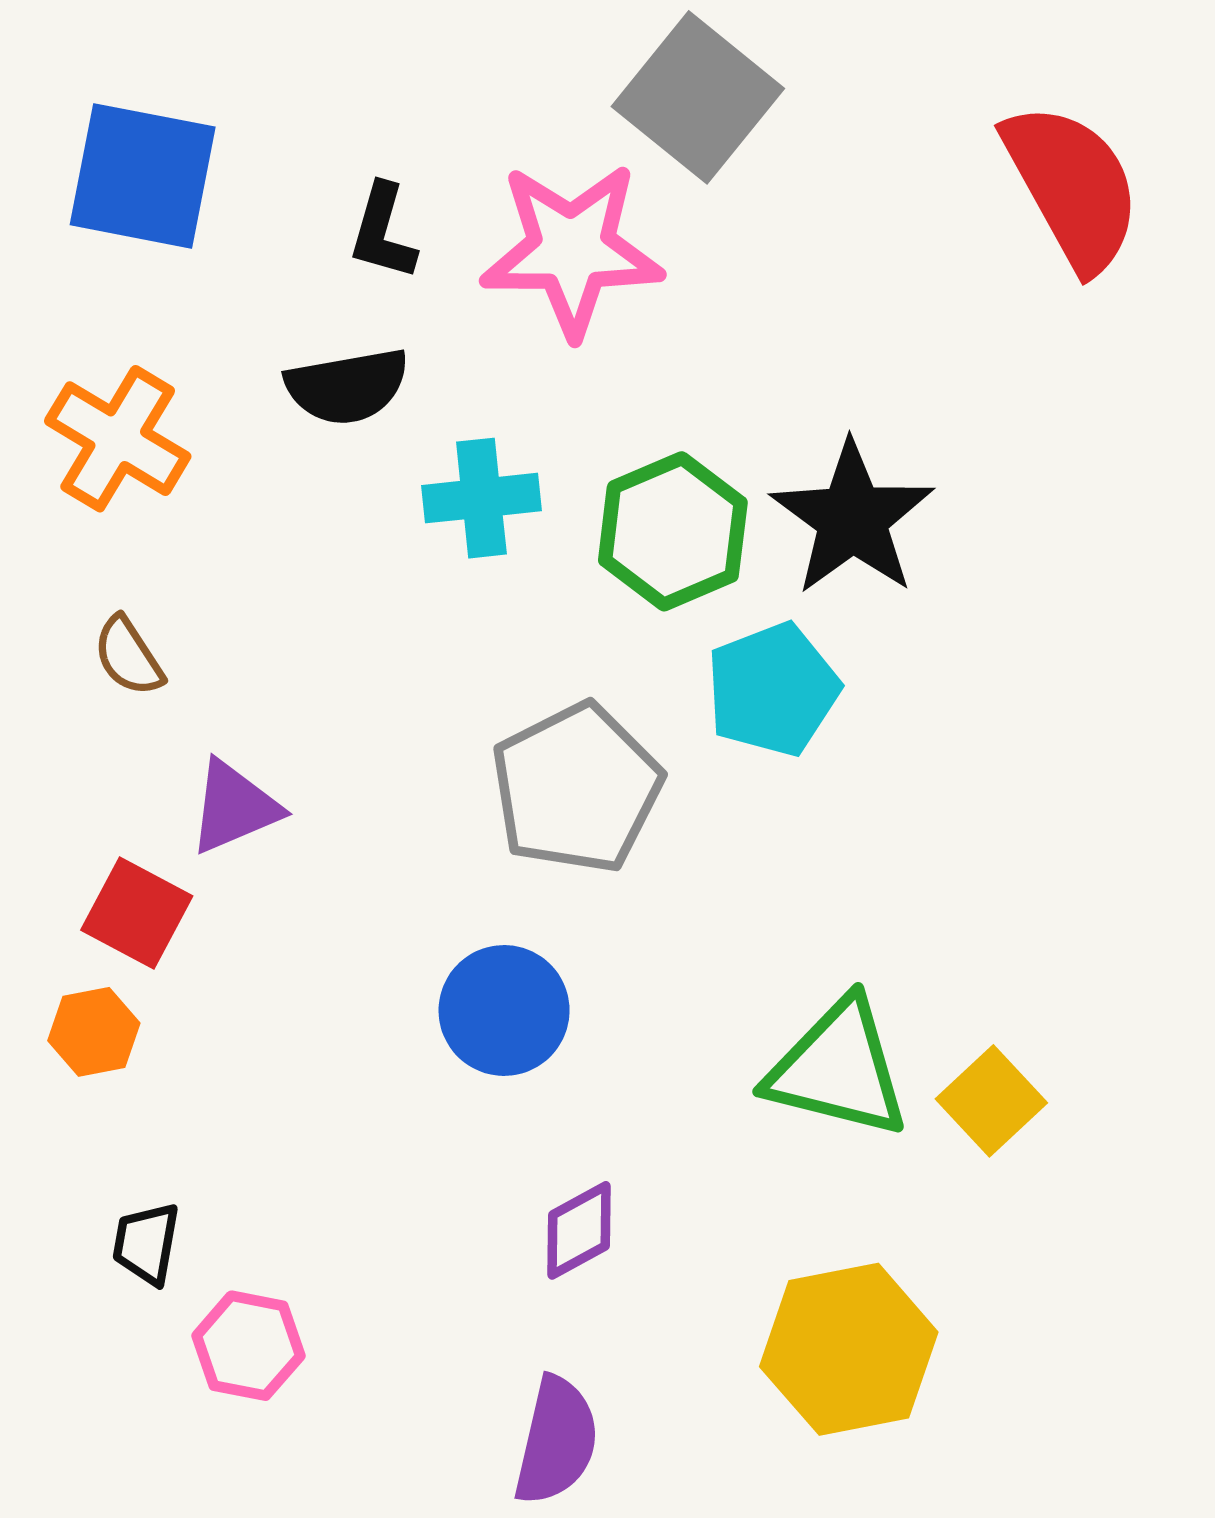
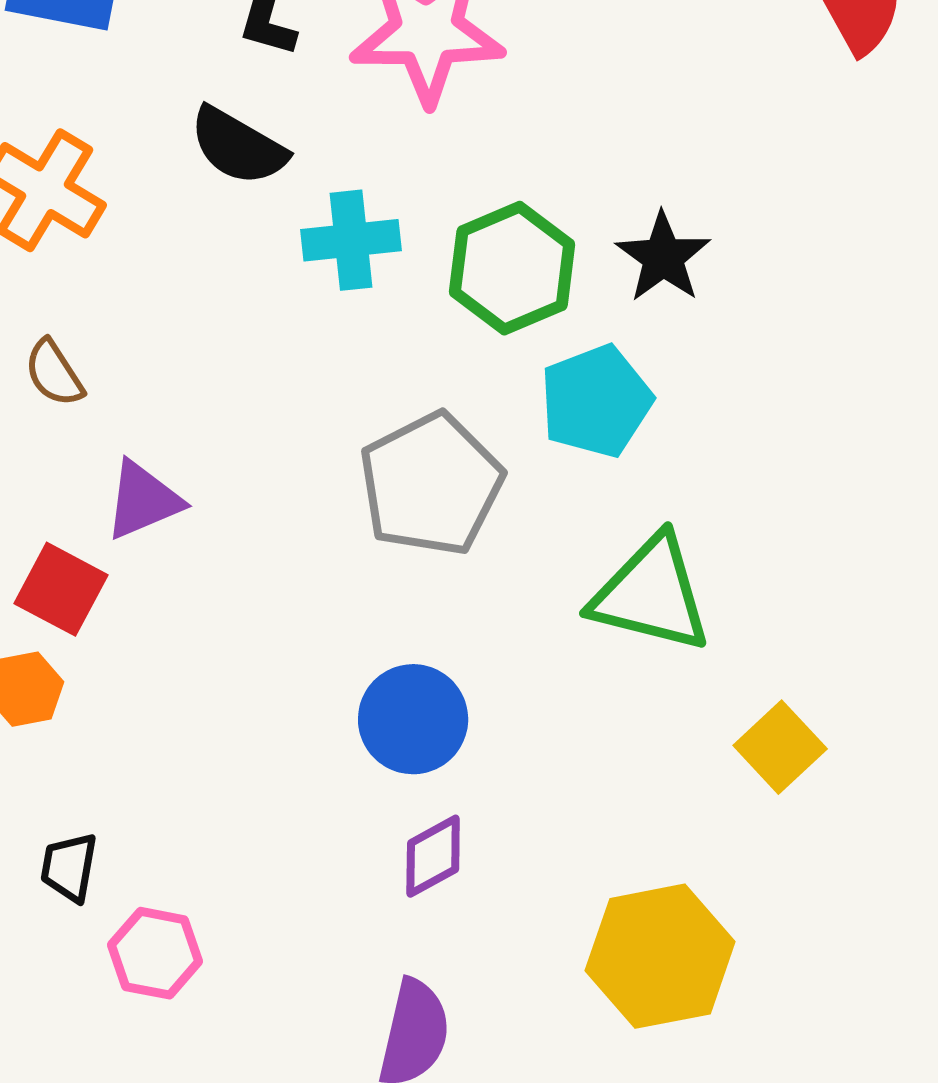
black semicircle: (347, 386) -> (238, 146), turned 40
black star: (852, 518) -> (663, 257), size x0.7
blue circle: (504, 1010) -> (413, 719), moved
green triangle: (838, 1069) -> (651, 594), moved

